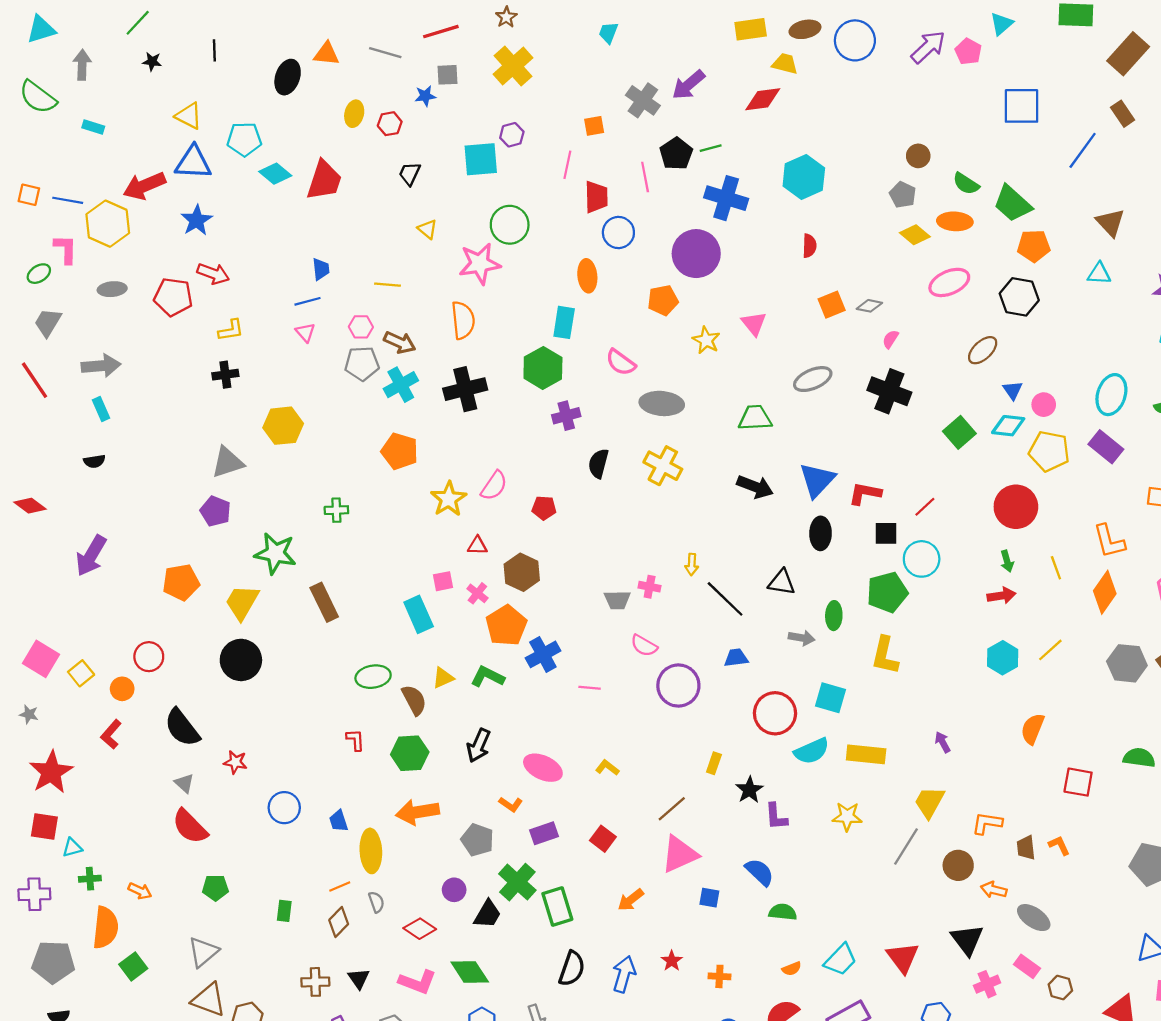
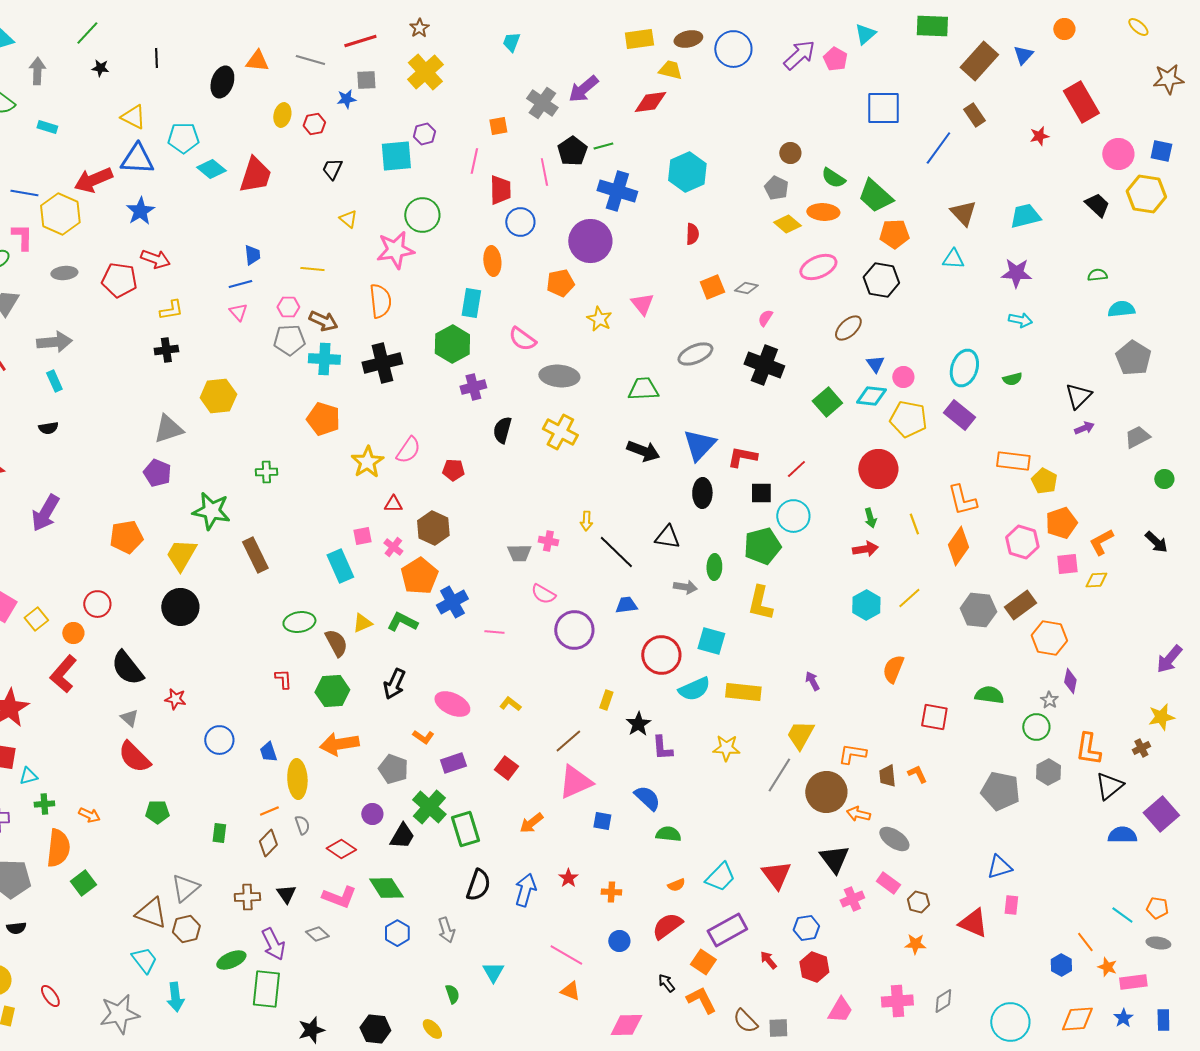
cyan cross: (401, 385) -> (324, 359), turned 32
red L-shape: (111, 734) -> (63, 674), size x1.4
brown circle: (958, 865) -> (826, 792), size x1.5
gray triangle: (203, 952) -> (185, 888), moved

